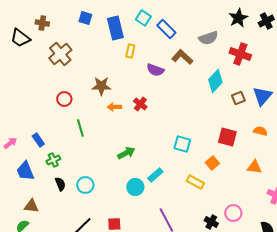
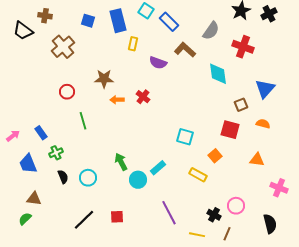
blue square: (85, 18) -> (88, 21), moved
gray semicircle: (208, 38) -> (211, 31), turned -36
cyan diamond: (215, 81) -> (218, 74), turned -50
brown square: (238, 98) -> (241, 105), moved
green arrow: (126, 153) -> (121, 162), moved, turned -90

